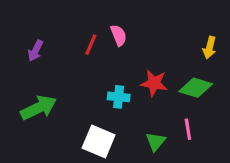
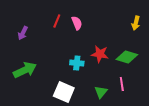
red line: (91, 45) -> (57, 21), moved
yellow arrow: (209, 48) -> (136, 23), moved

